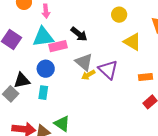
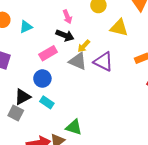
pink arrow: (46, 11) -> (67, 17), moved
cyan triangle: (43, 37) -> (26, 27), moved, size x0.6
yellow arrow: (88, 75) -> (84, 46), moved
cyan rectangle: (43, 93) -> (47, 102), turned -48

